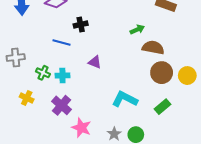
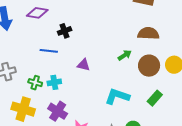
green arrow: (137, 29) -> (125, 55), moved
brown semicircle: (153, 48) -> (148, 33), moved
yellow cross: (27, 98) -> (23, 109), size x1.6

